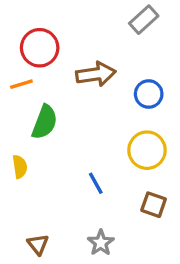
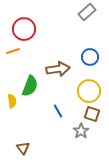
brown arrow: (96, 74) -> (58, 69), moved
green semicircle: (45, 122) -> (30, 86), moved
brown square: (154, 205) -> (92, 114), moved
gray star: (101, 243) -> (81, 131), moved

